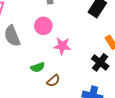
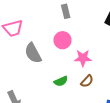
brown semicircle: (53, 81) -> (87, 81), moved

